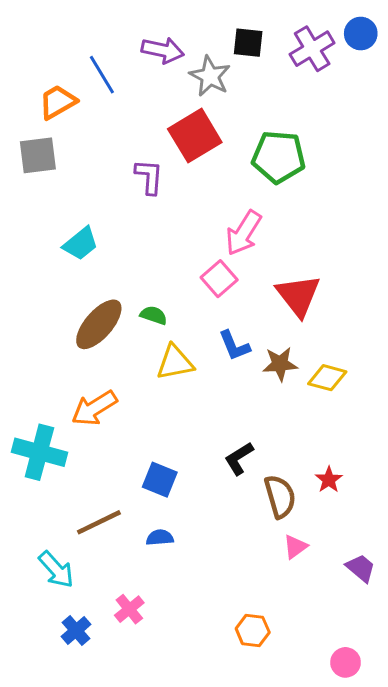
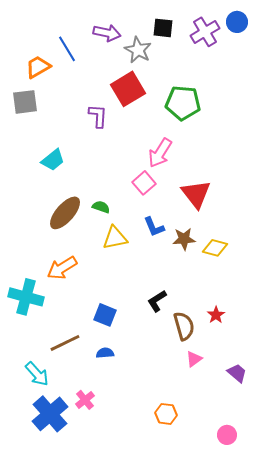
blue cross: (76, 630) -> (50, 414), size x1.8

